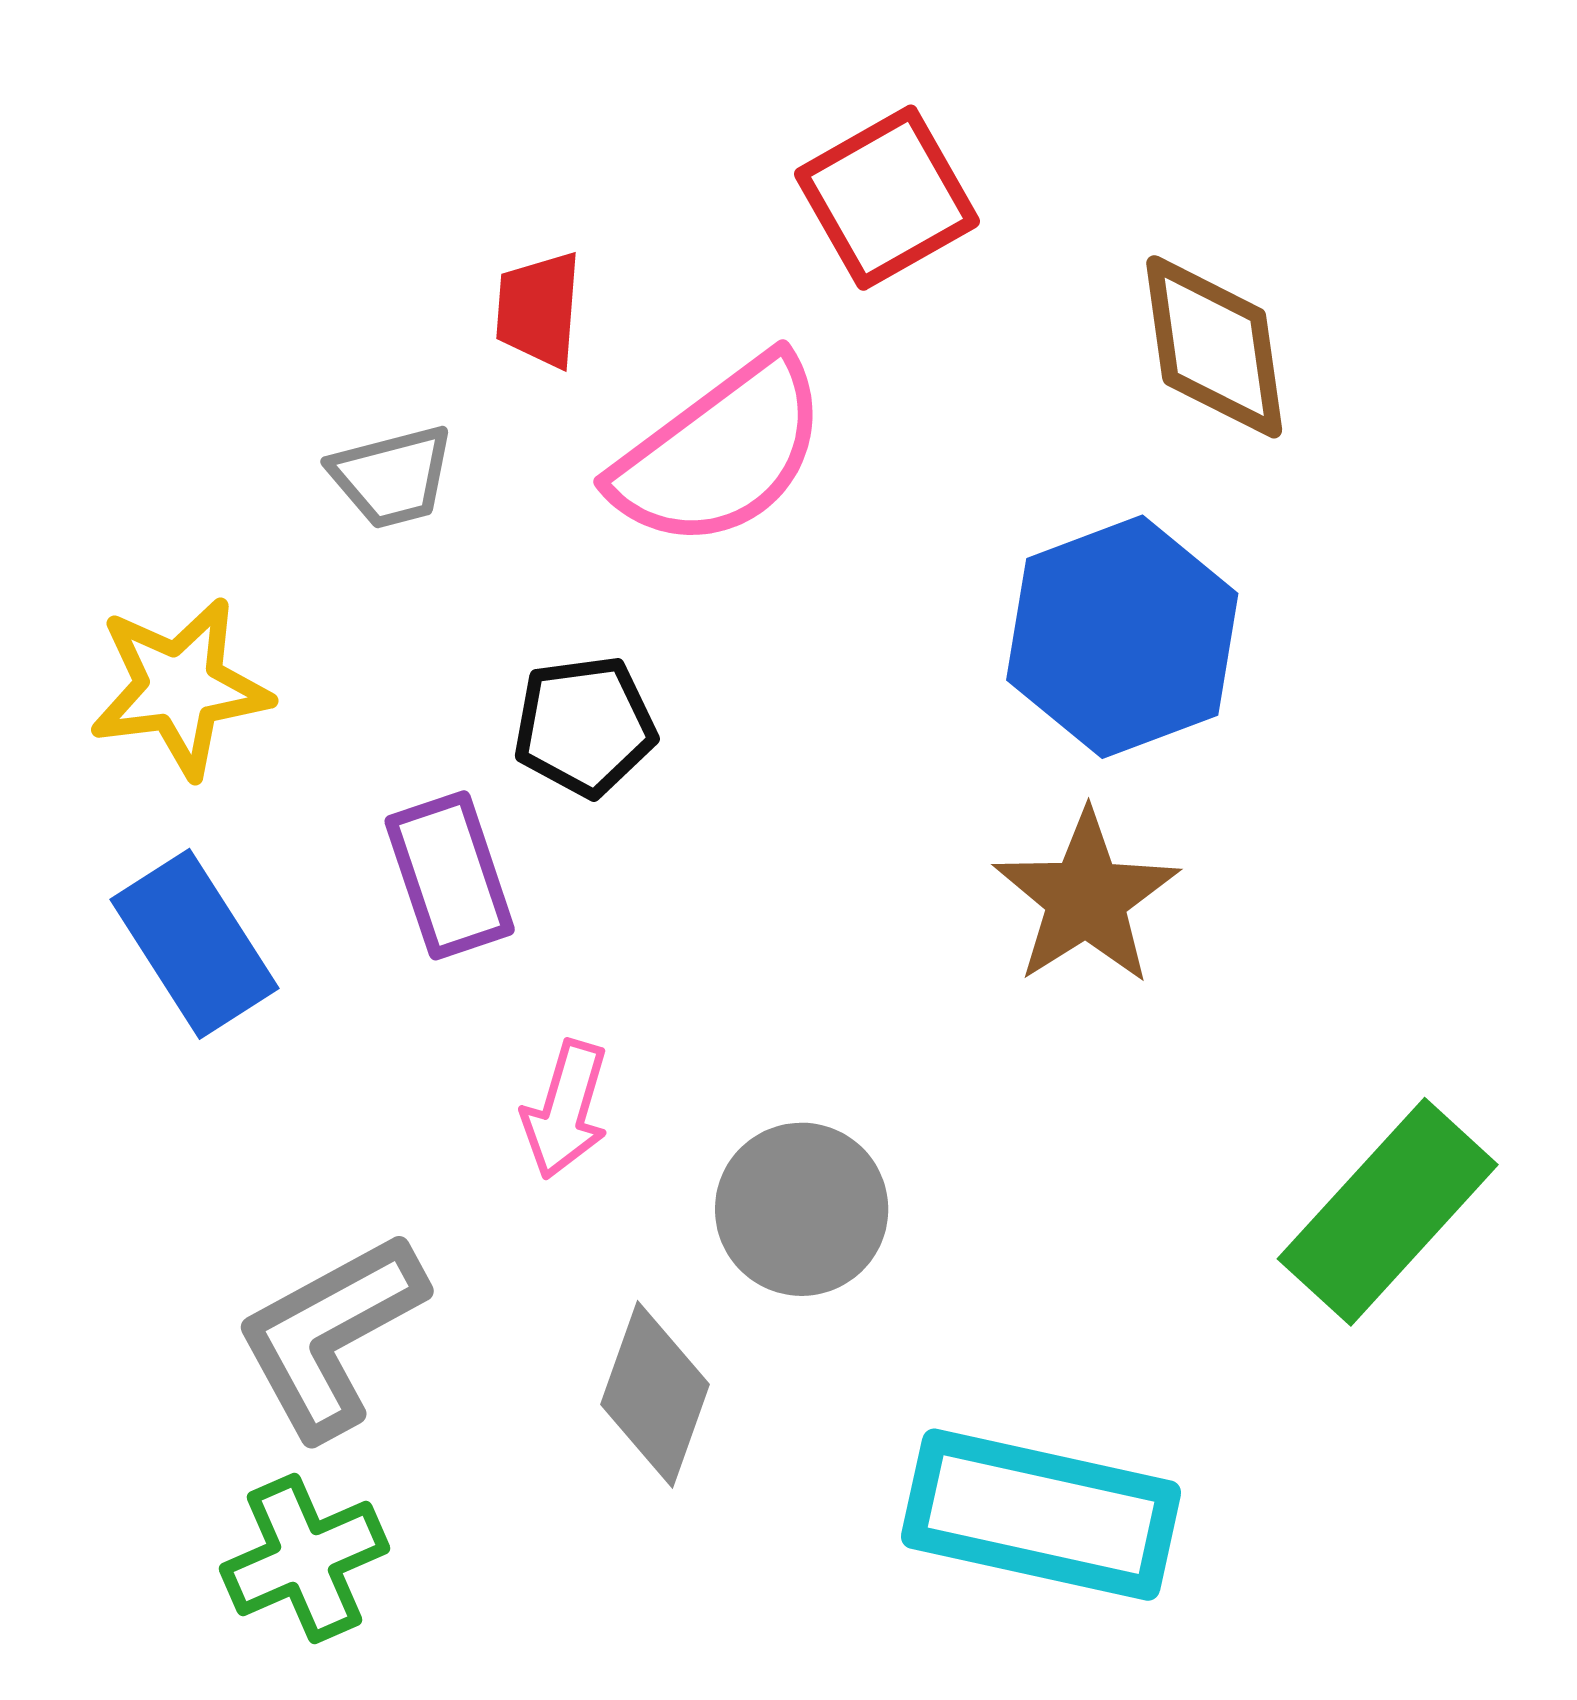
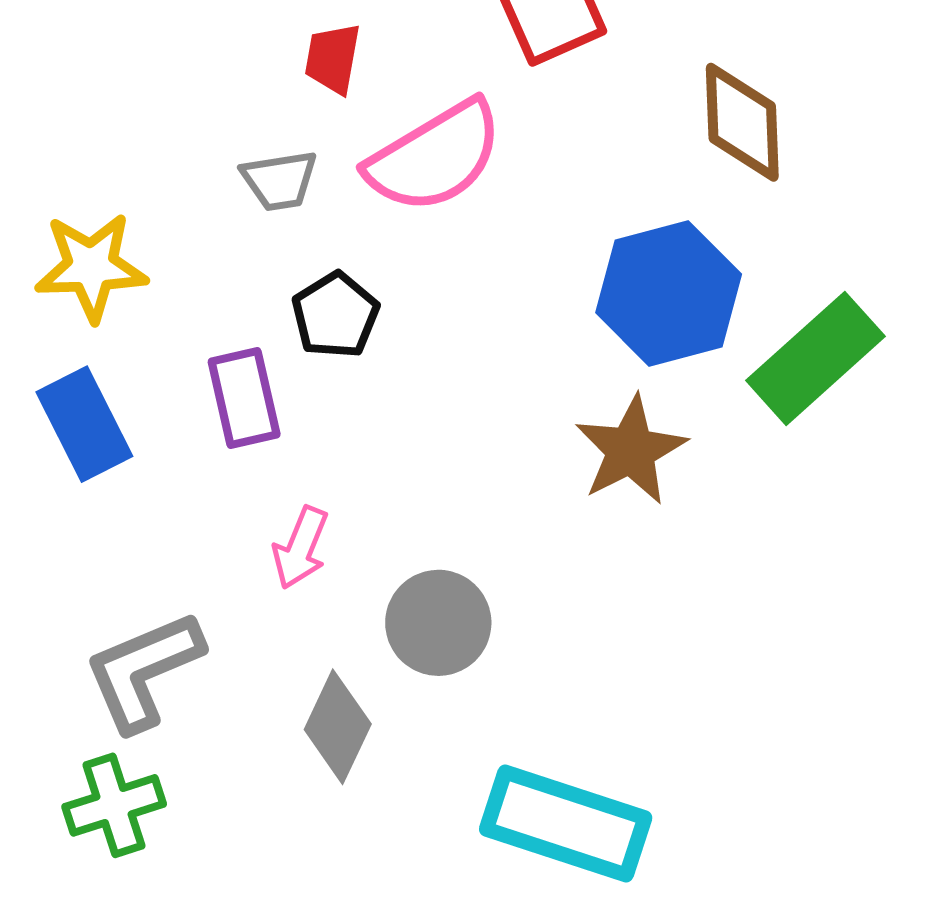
gray trapezoid: (392, 477) -> (279, 180), moved
black pentagon: (585, 726) -> (335, 315), turned -30
green rectangle: (1388, 1212) -> (816, 358), moved

